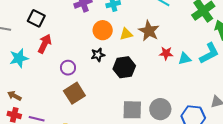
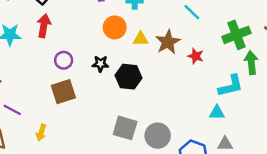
red arrow: (45, 44) -> (44, 26), turned -30
red star: (166, 53) -> (196, 56), moved
black star: (98, 55) -> (100, 64), moved
cyan triangle: (185, 59) -> (217, 113), moved

